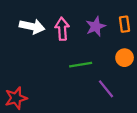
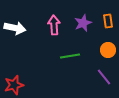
white arrow: (32, 26) -> (15, 28), moved
purple line: (106, 89) -> (104, 77), moved

